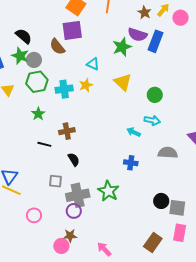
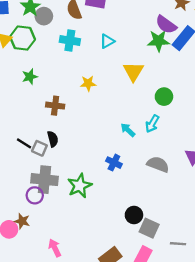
green star: (122, 47) -> (159, 41), moved
cyan triangle: (93, 64) -> (107, 41), turned 48
green hexagon: (37, 82) -> (23, 38), moved
yellow star: (86, 85) -> (88, 83), moved
cyan cross: (64, 89) -> (70, 41), moved
cyan arrow: (152, 120) -> (152, 124), turned 91
black line: (44, 144) -> (24, 143), moved
gray square: (56, 181) -> (39, 148), moved

